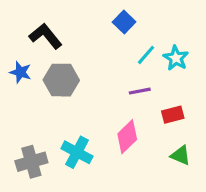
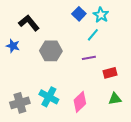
cyan star: (176, 58) -> (101, 15), moved
gray hexagon: (61, 80) -> (51, 51), moved
pink diamond: (127, 137) -> (80, 102), moved
green triangle: (181, 155) -> (115, 99), turned -32

